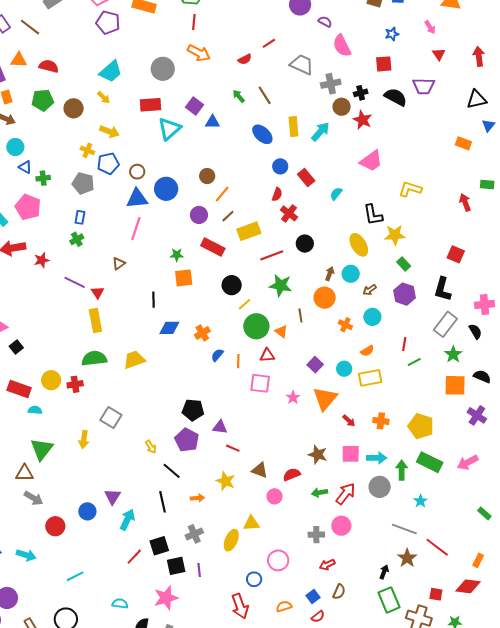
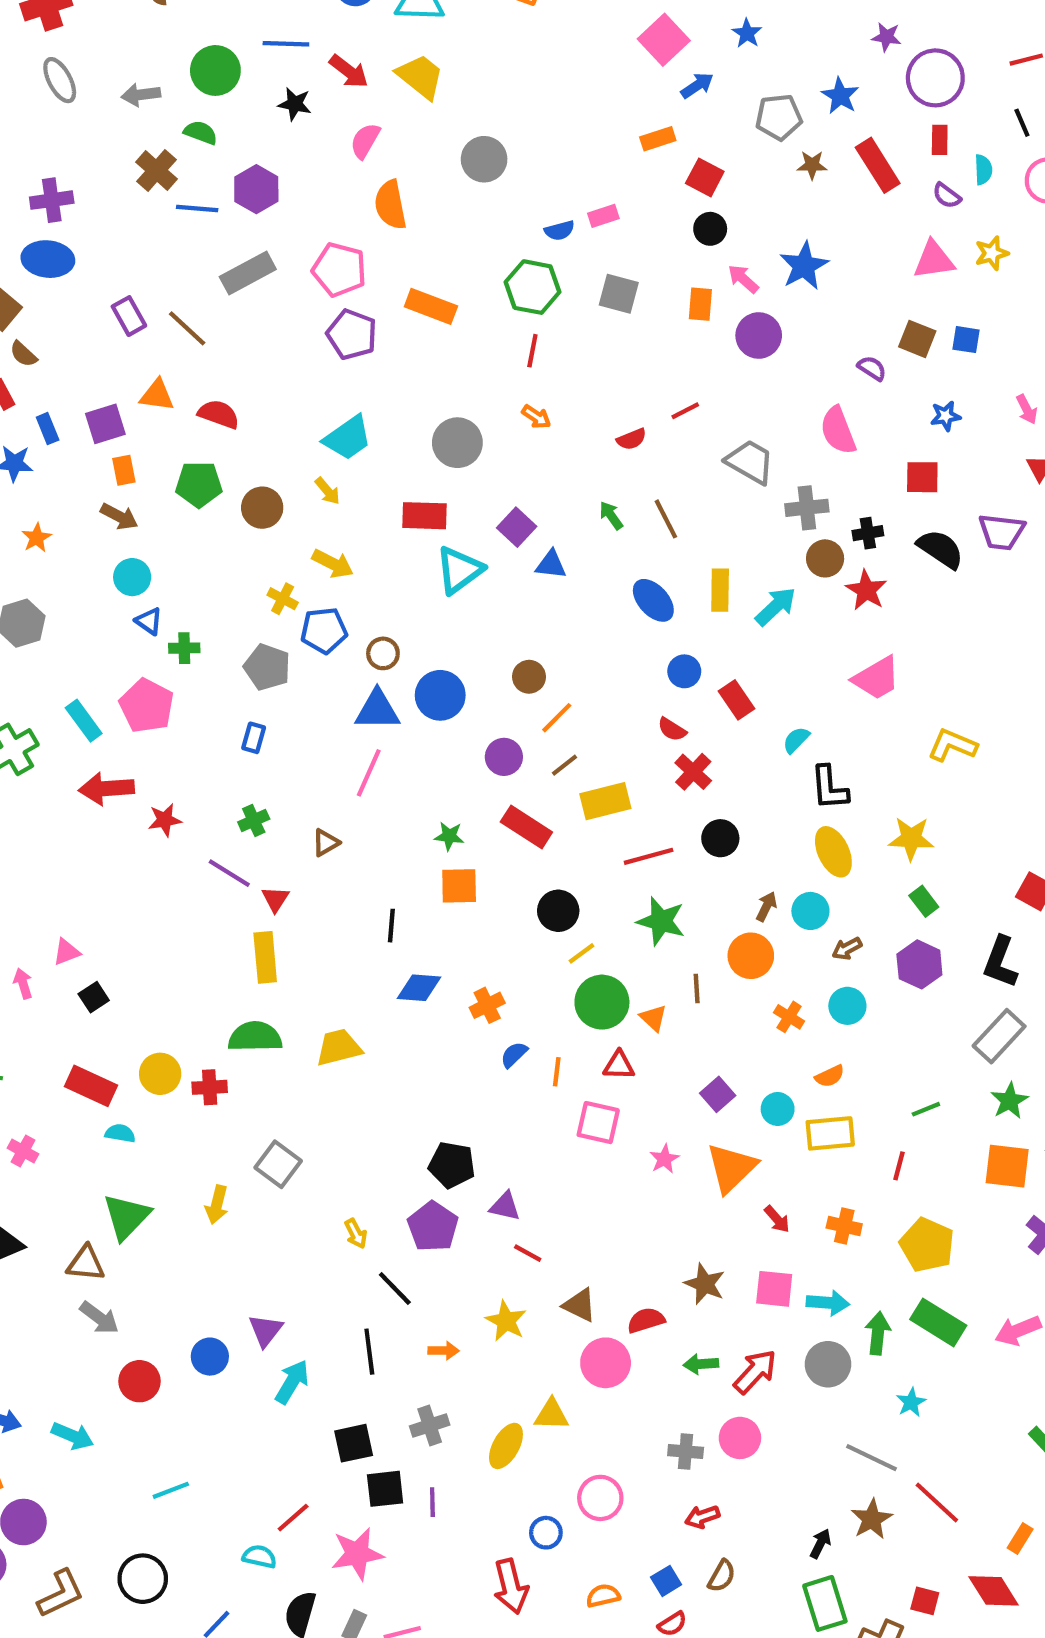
purple semicircle: (325, 22) -> (872, 368), moved
orange arrow: (199, 53) -> (536, 417), size x0.6
red semicircle: (277, 194) -> (672, 729), turned 96
black L-shape: (373, 215) -> (829, 788), moved
green cross: (77, 239) -> (254, 820), moved
red line: (404, 344) -> (899, 1166), moved
pink circle: (274, 496) -> (606, 1363), size x1.5
red line: (134, 557) -> (293, 1518), moved
red diamond: (468, 586) -> (994, 1591), turned 45

